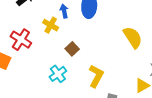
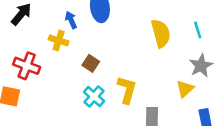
yellow semicircle: (133, 37) -> (161, 33), turned 30
cyan cross: (58, 74) -> (94, 97), moved

